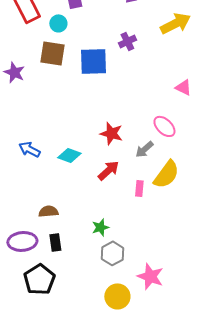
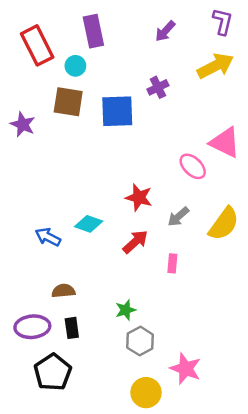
pink triangle: (183, 87) -> (225, 142), size x1.6
pink ellipse: (164, 126) -> (193, 166), moved
blue arrow: (29, 149) -> (48, 237), moved
yellow semicircle: (166, 174) -> (224, 224), moved

